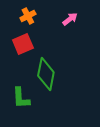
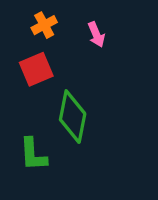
pink arrow: (70, 19) -> (96, 35), moved, turned 105

